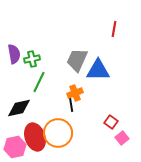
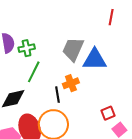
black line: (71, 104) -> (57, 95), moved
red square: (111, 122) -> (108, 113), turned 32

